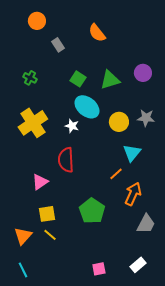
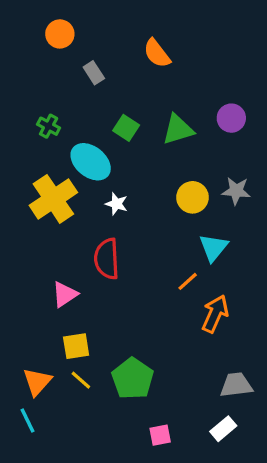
cyan ellipse: (87, 107) -> (91, 162), moved
green pentagon: (92, 211) -> (133, 378), moved
gray trapezoid: (146, 224) -> (236, 385), moved, turned -125
cyan line: (23, 270) -> (28, 421), moved

